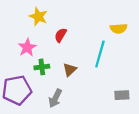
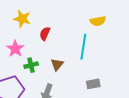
gray rectangle: (122, 95) -> (93, 84), moved

